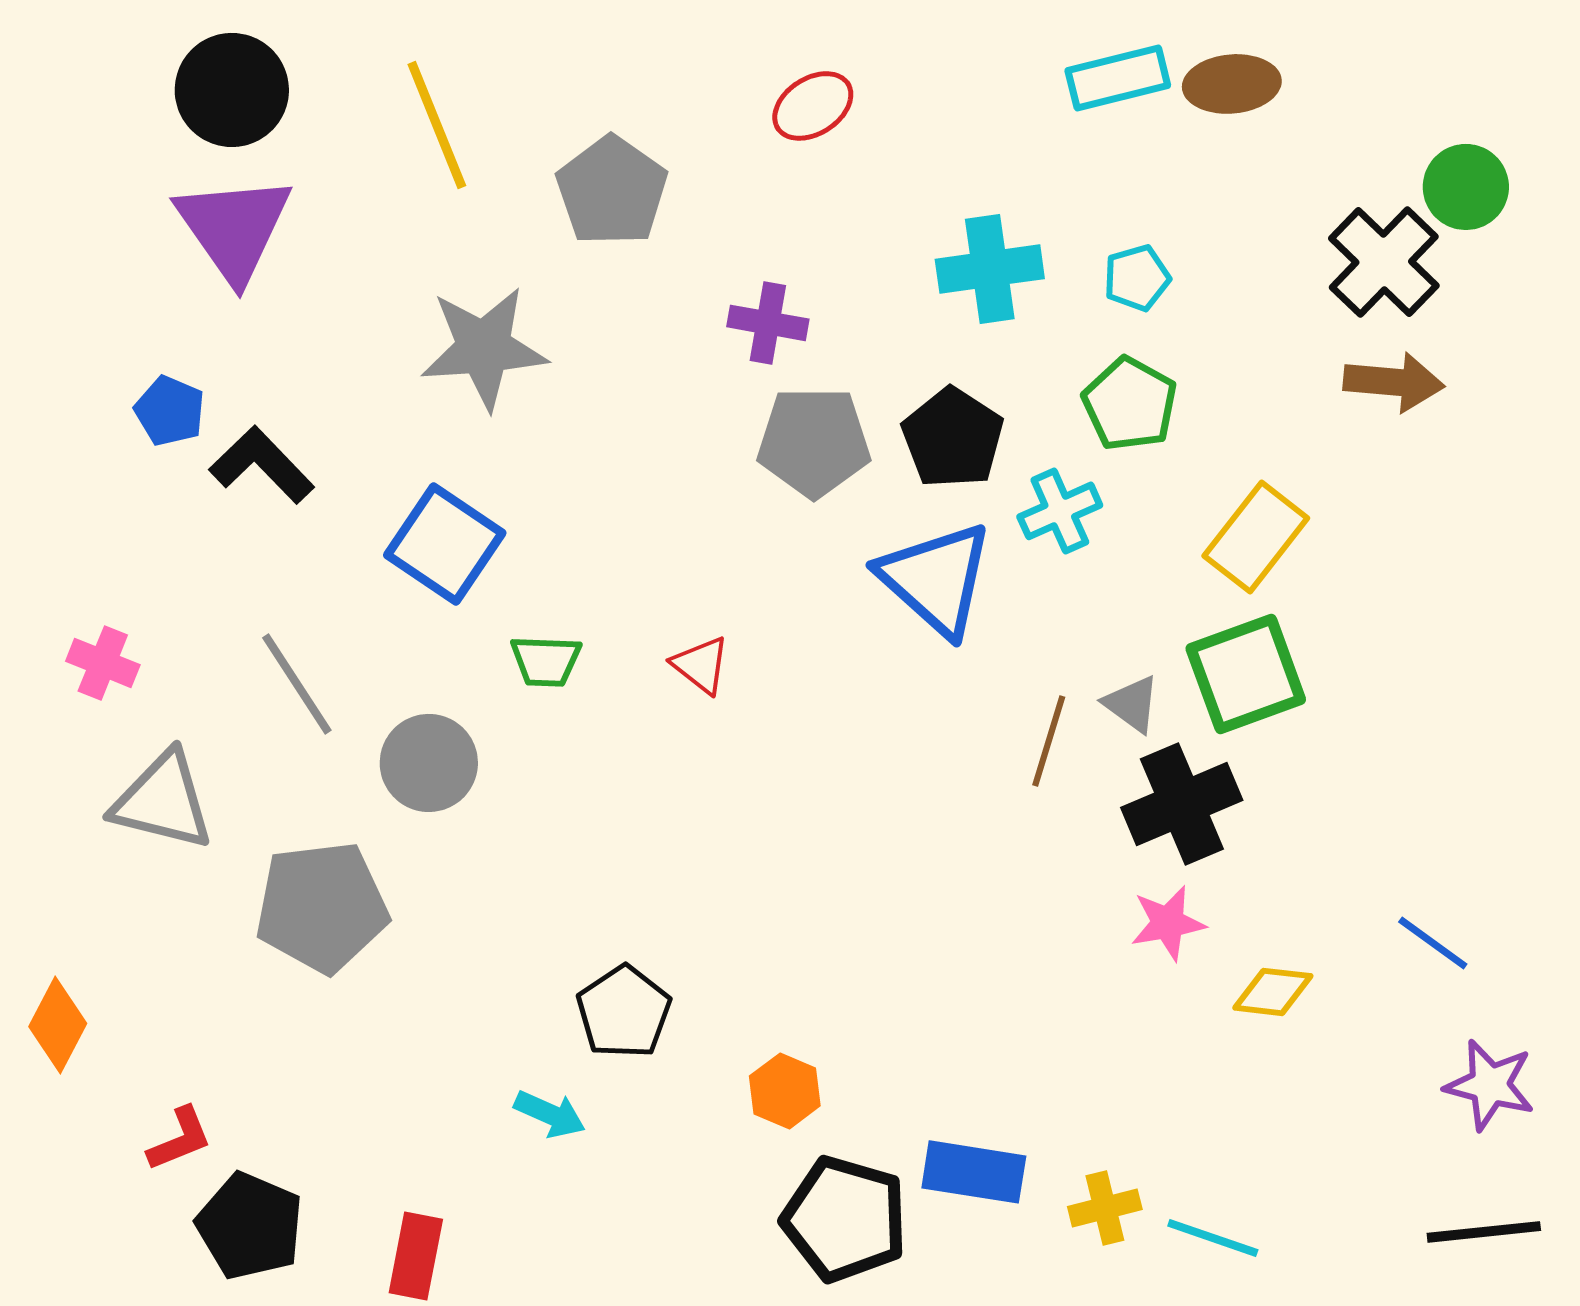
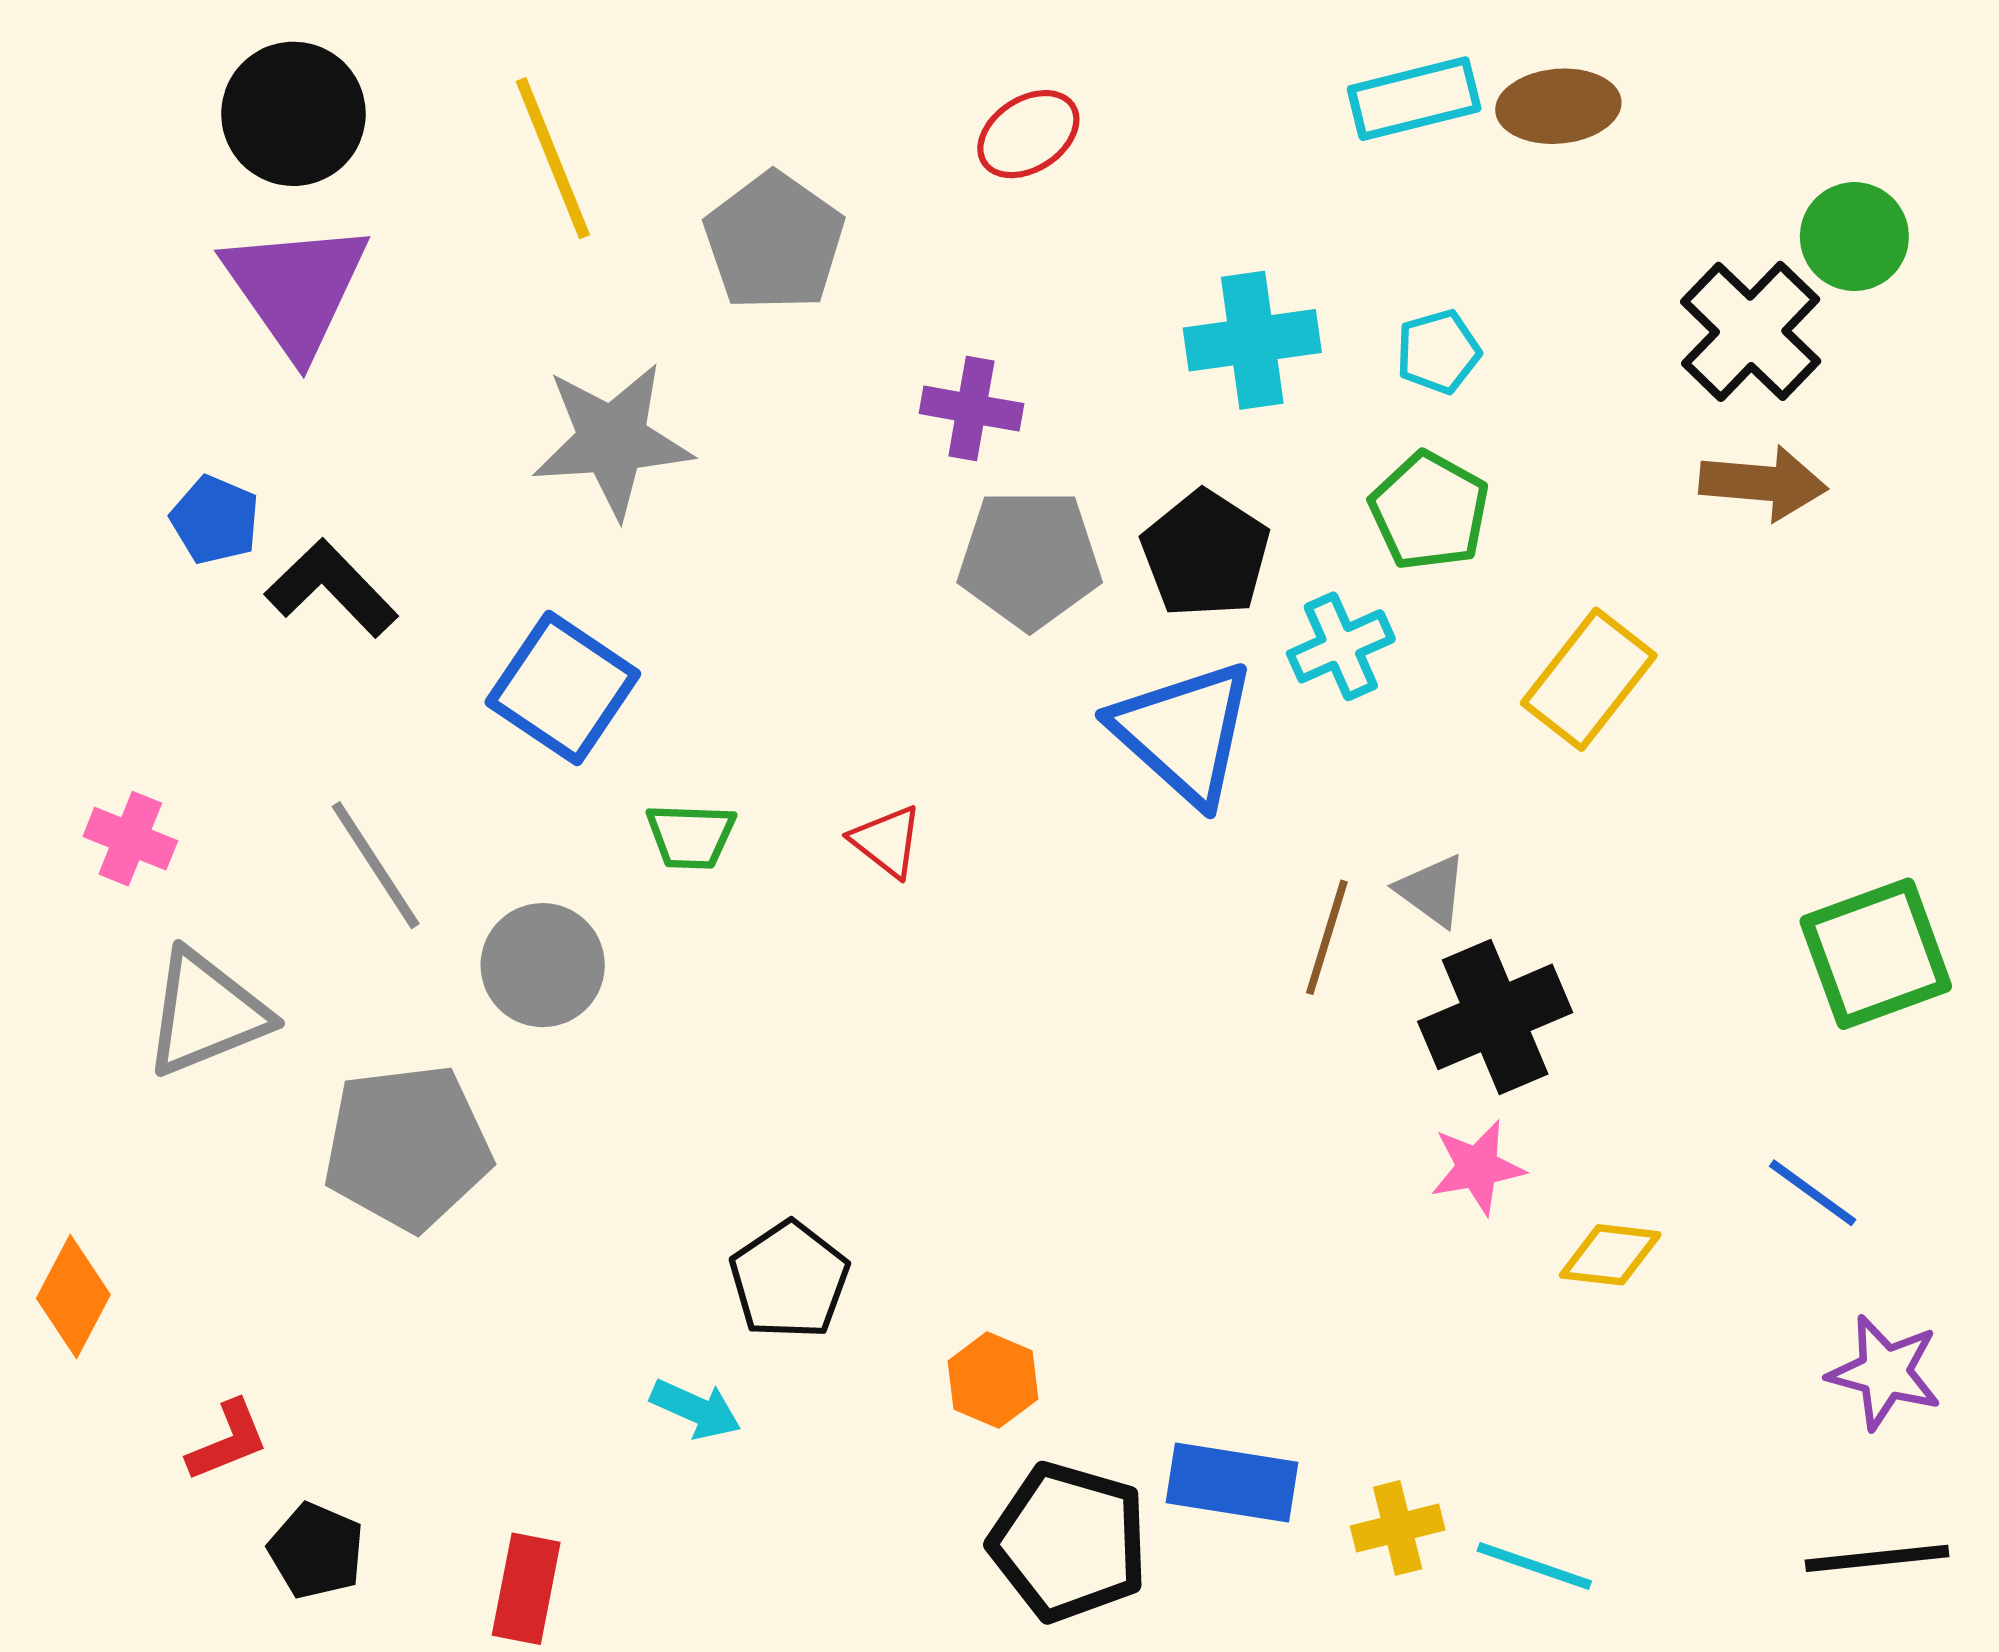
green square: (1246, 674) -> (1876, 954), moved
gray triangle: (163, 801) -> (206, 1013), turned -36
black pentagon: (250, 1226) -> (316, 1551), size x0.7

